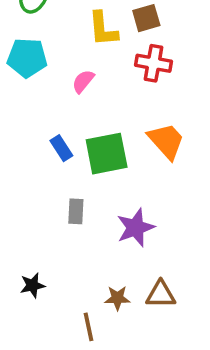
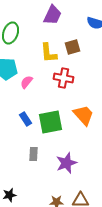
red cross: (154, 63) -> (64, 78), moved
pink semicircle: (83, 81) -> (27, 82), moved

